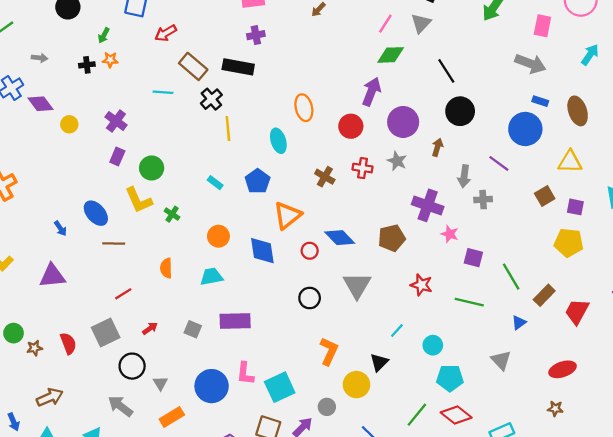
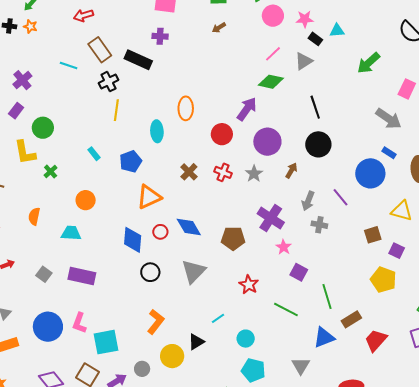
blue diamond: (262, 251) -> (133, 240), moved
blue triangle: (519, 323) -> (324, 337), size x1.6

